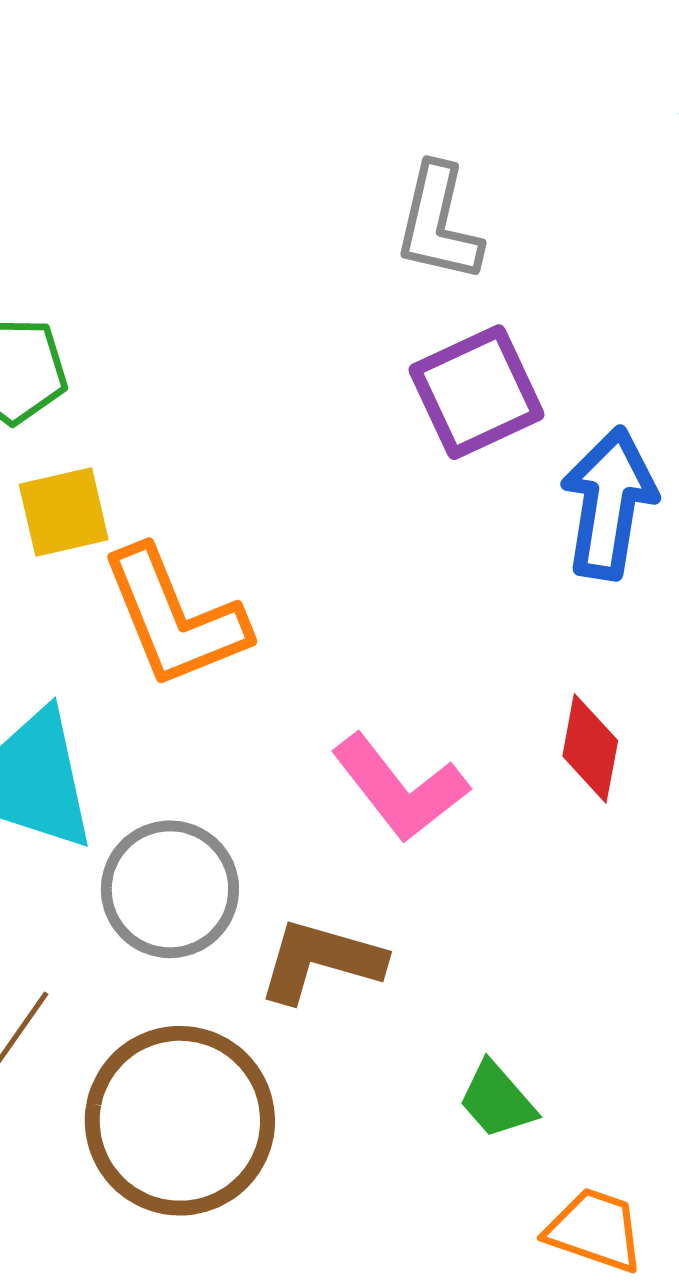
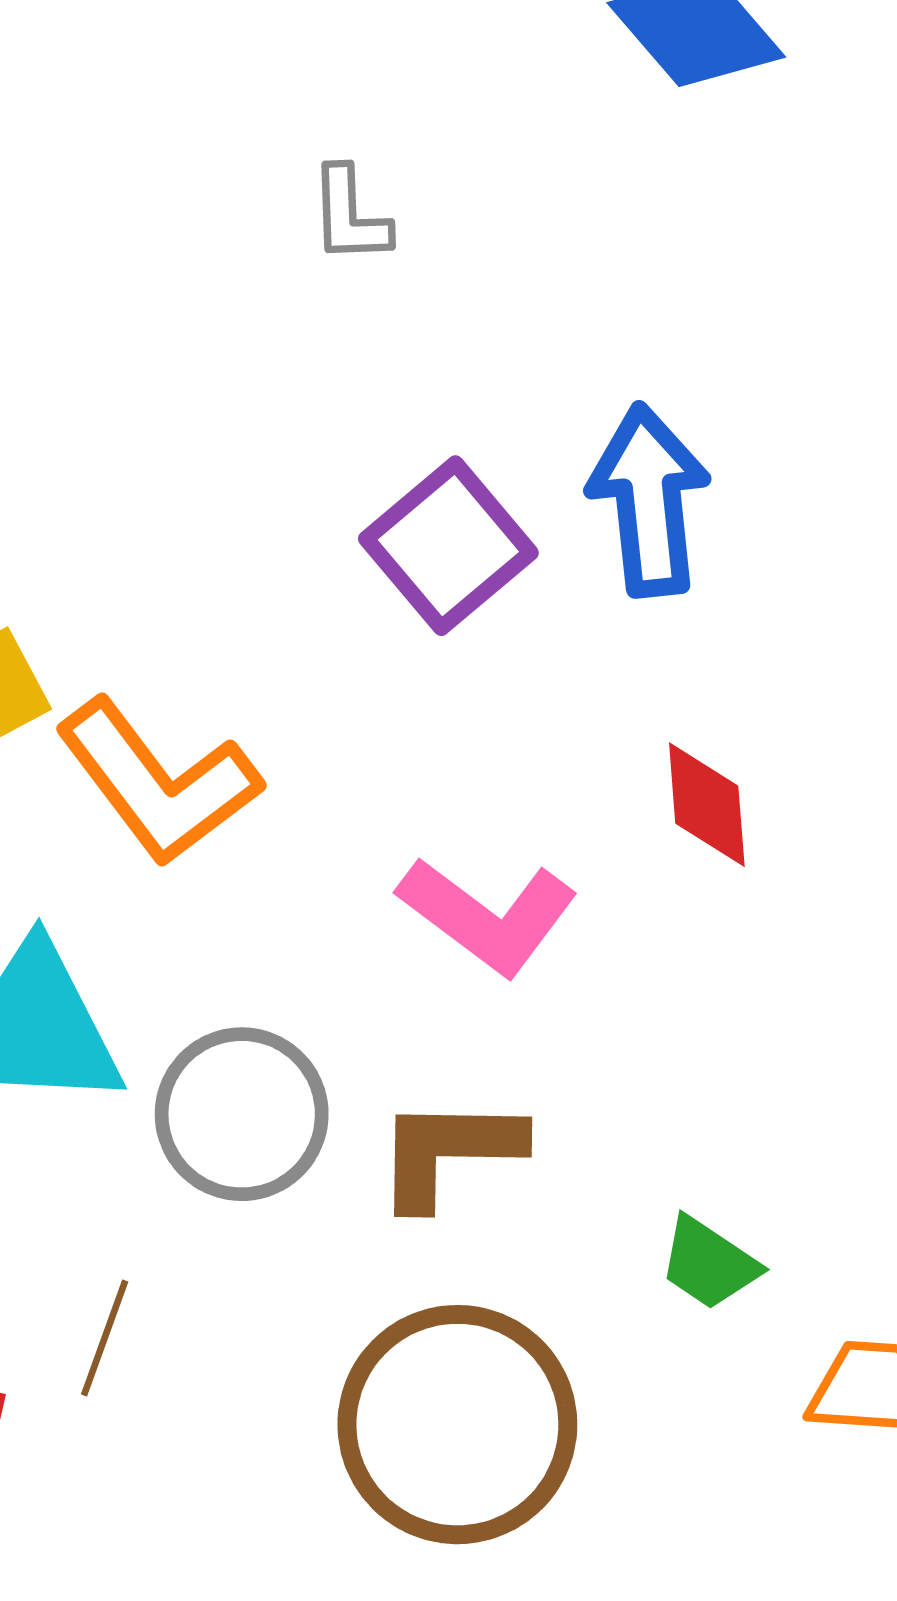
gray L-shape: (438, 223) -> (350, 215), size x0.7
purple square: (477, 392) -> (448, 546), moved
brown circle: (180, 1121) -> (457, 1425), moved

